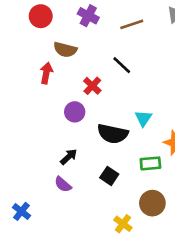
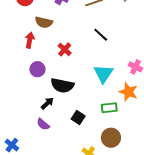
black line: (122, 65) -> (101, 35), moved
purple circle: (75, 112) -> (37, 69), moved
cyan triangle: (143, 118) -> (103, 74), size x1.5
black semicircle: (113, 134) -> (62, 85), moved

